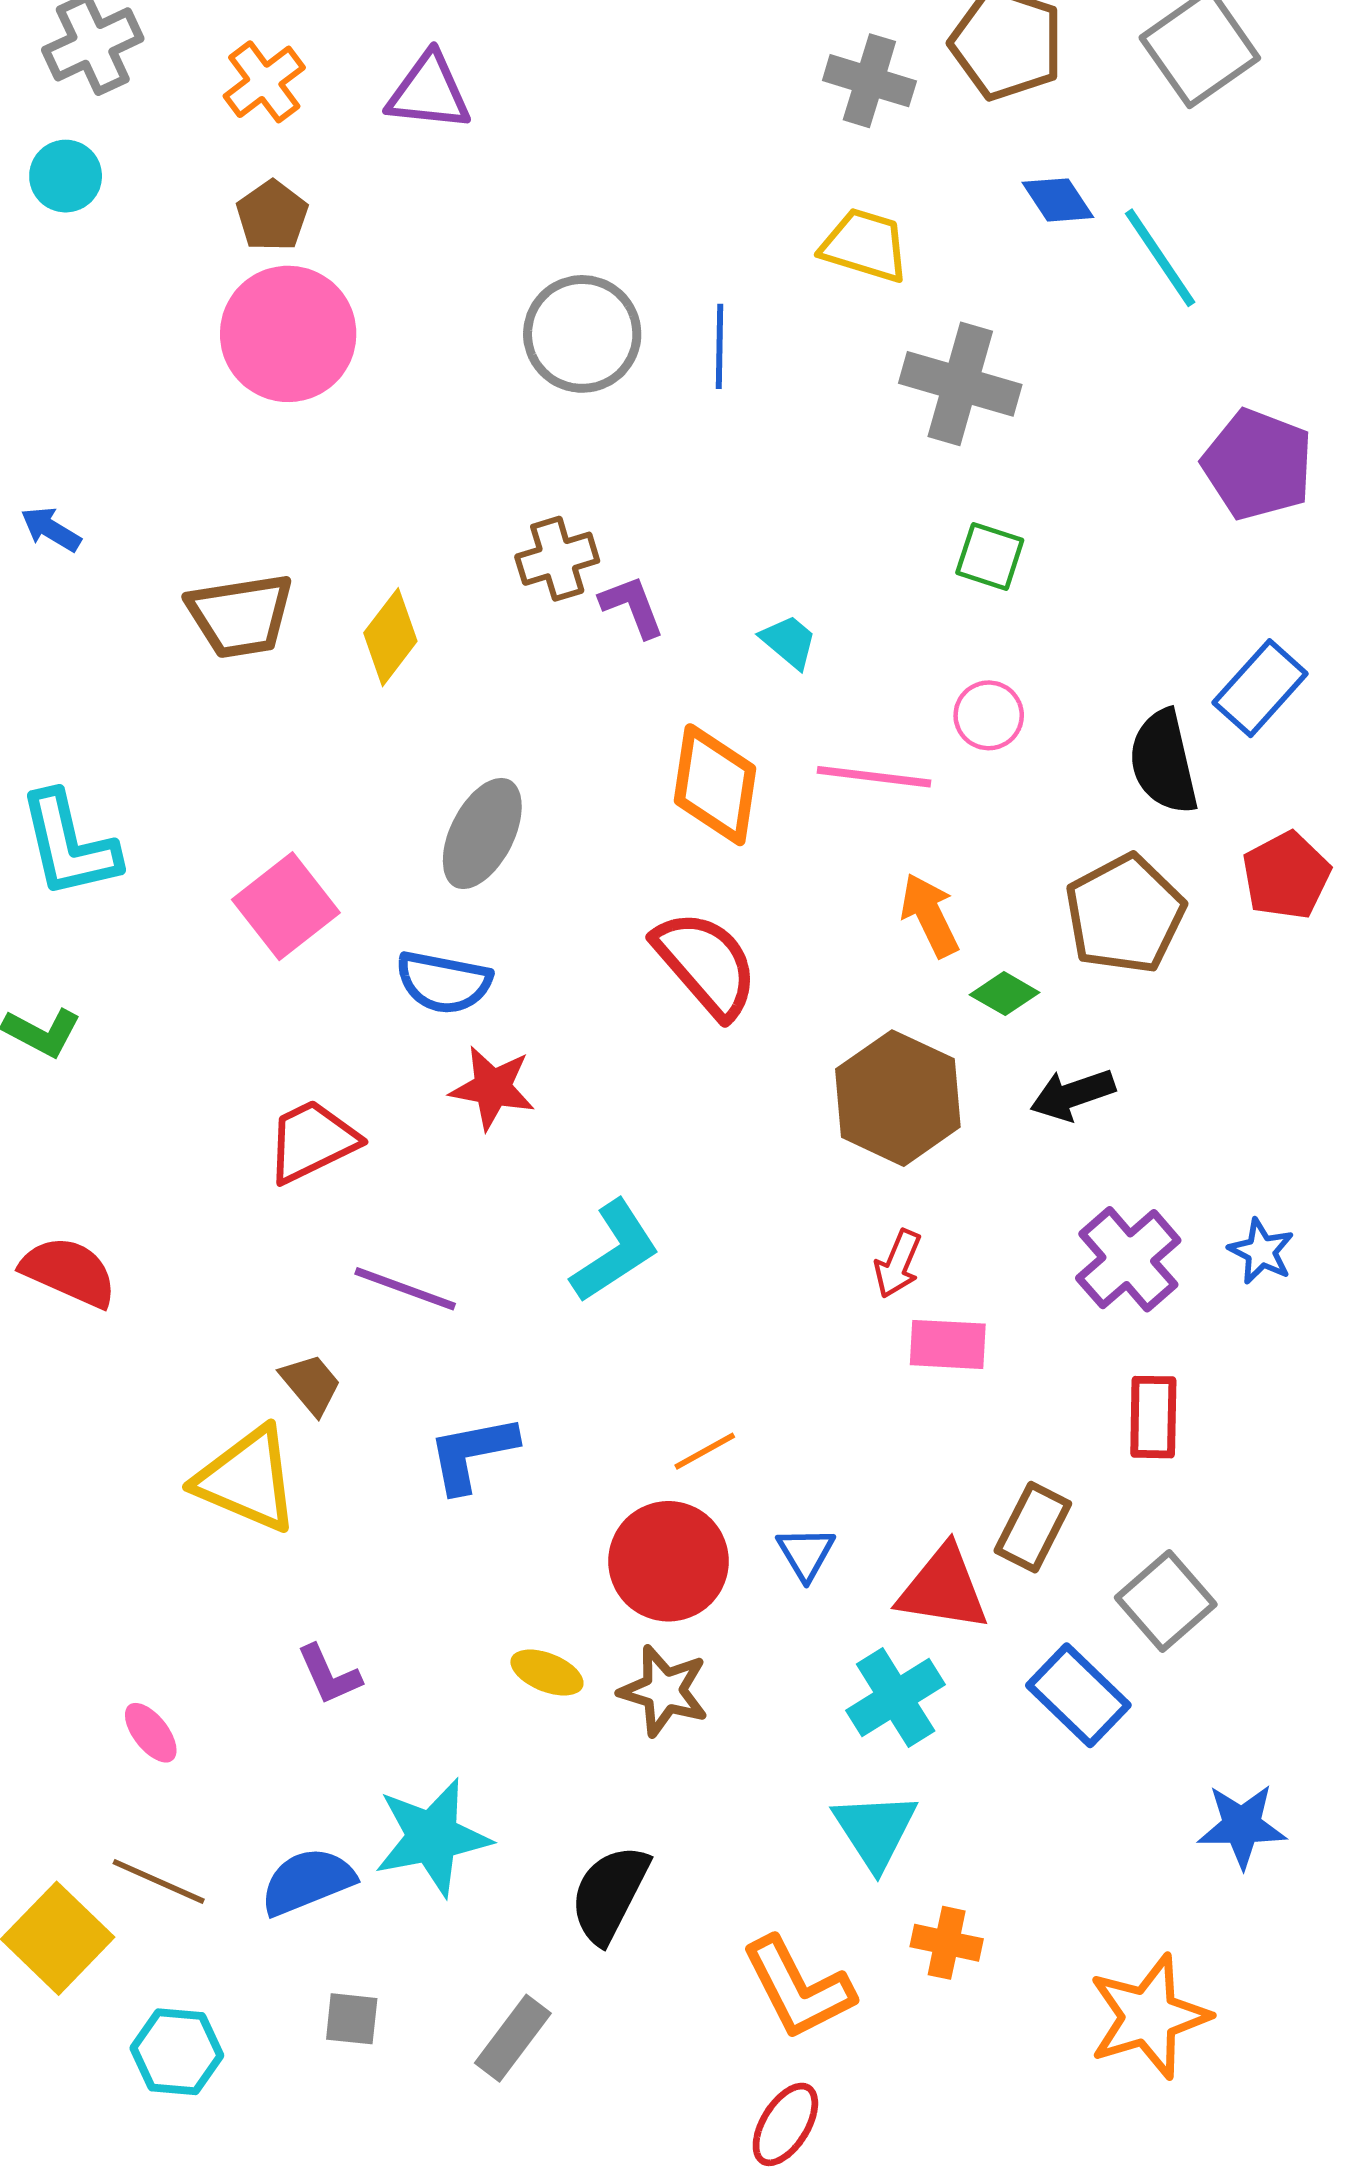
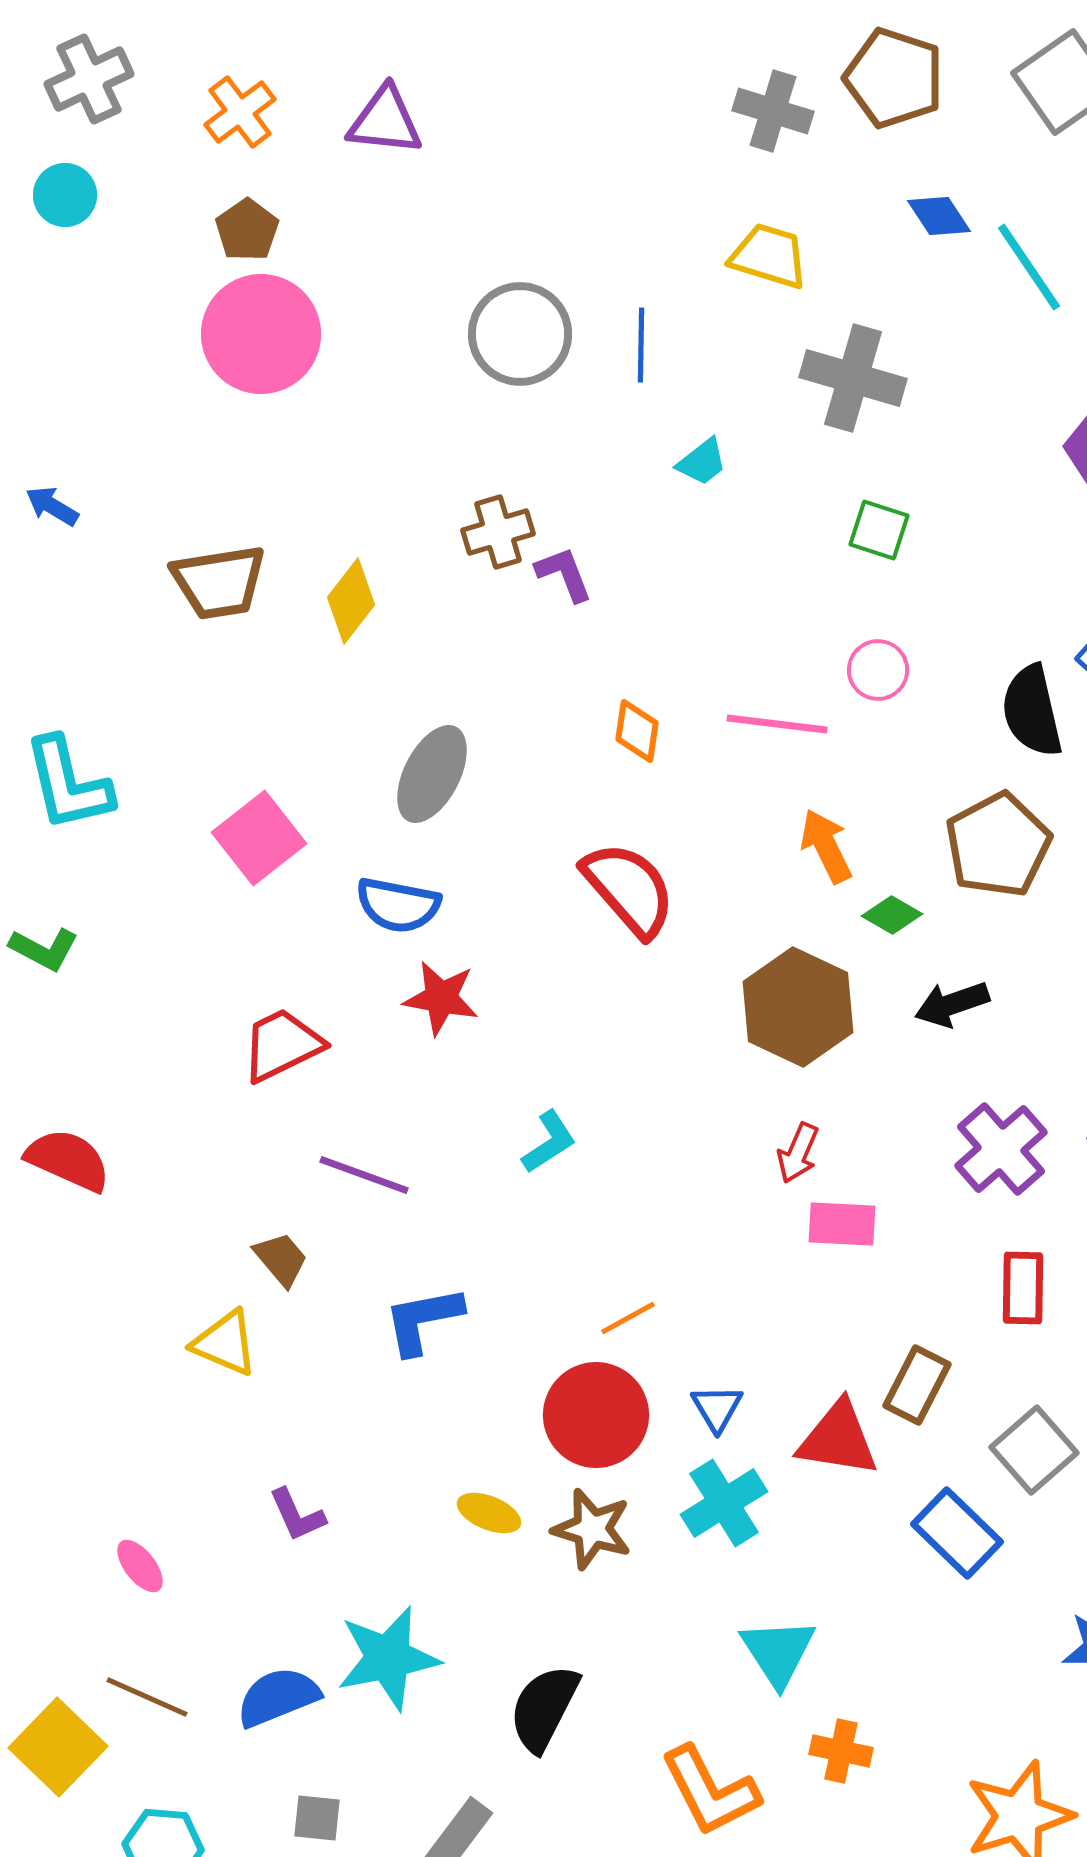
cyan trapezoid: (789, 642) -> (702, 462), moved, turned 102
orange diamond: (715, 785) -> (637, 731), size x0.6
cyan L-shape: (615, 1251) -> (549, 1142), size x0.7
yellow triangle: (247, 1480) -> (225, 1343), size x0.7
cyan cross: (896, 1698) -> (724, 1503), moved

